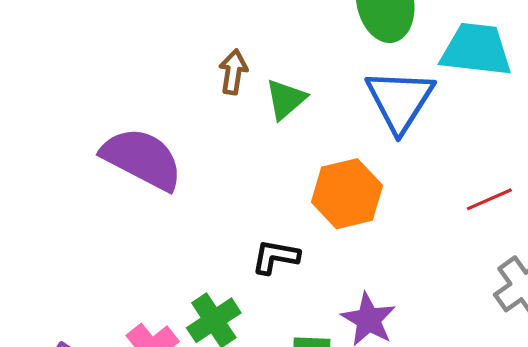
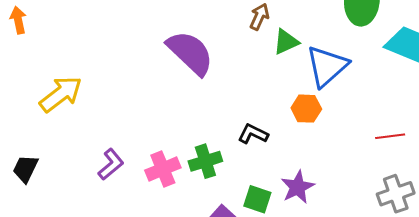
blue triangle: (400, 100) -> (327, 66), moved
orange hexagon: (347, 194) -> (306, 109), size x0.7

